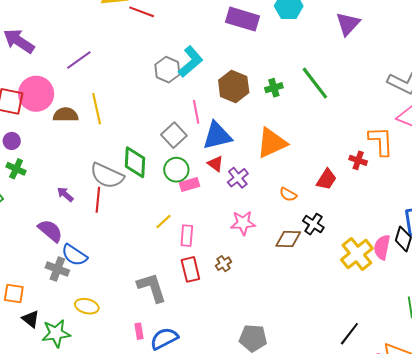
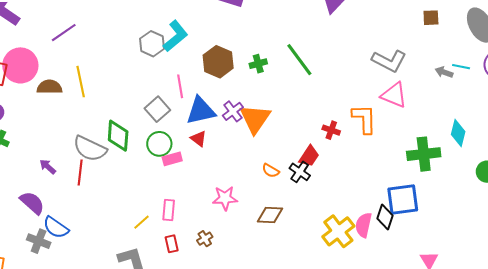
orange triangle: (272, 143) -> (255, 119), turned -32
red cross: (358, 160) -> (331, 130), moved
purple cross: (238, 178) -> (233, 111), moved
yellow line: (163, 221) -> (142, 222), moved
black cross: (313, 224) -> (300, 172), moved
red rectangle: (190, 269) -> (172, 244), size x0.7

